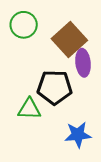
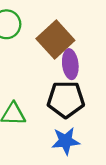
black pentagon: (55, 87) -> (66, 99), moved

